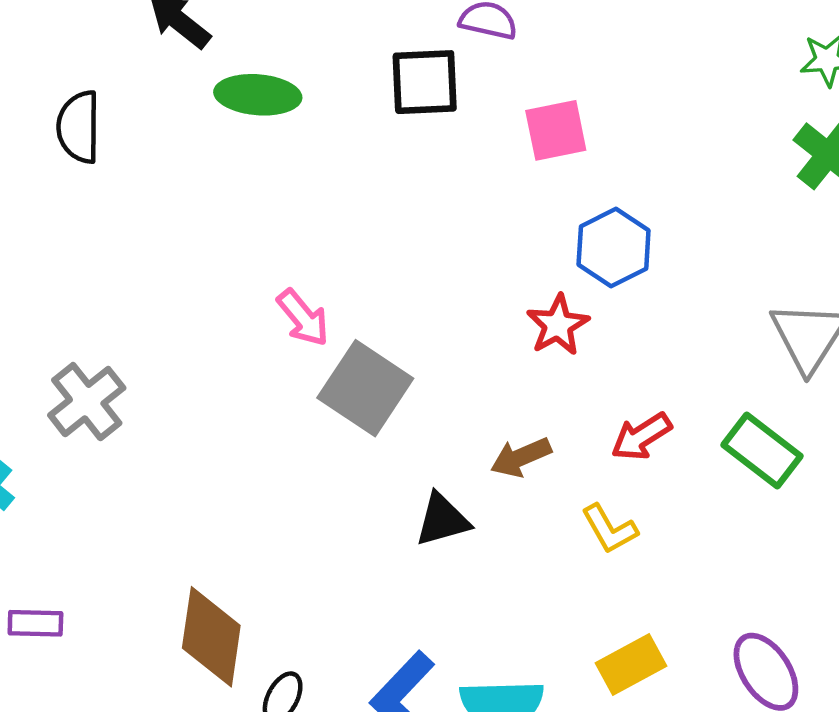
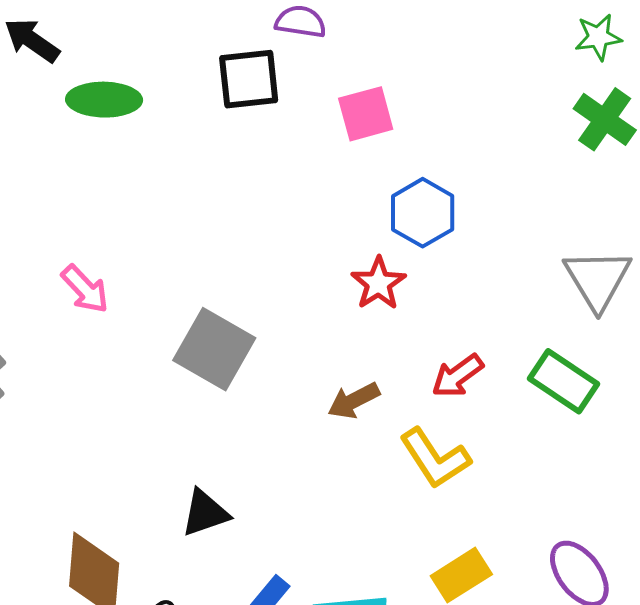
pink arrow: (303, 318) -> (85, 289), moved
black triangle: (442, 520) -> (205, 513), moved
yellow L-shape: (609, 529) -> (435, 458), size x1.4

